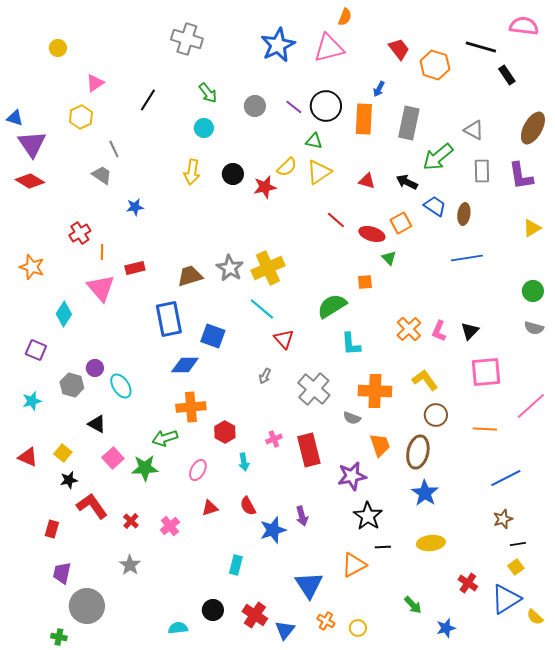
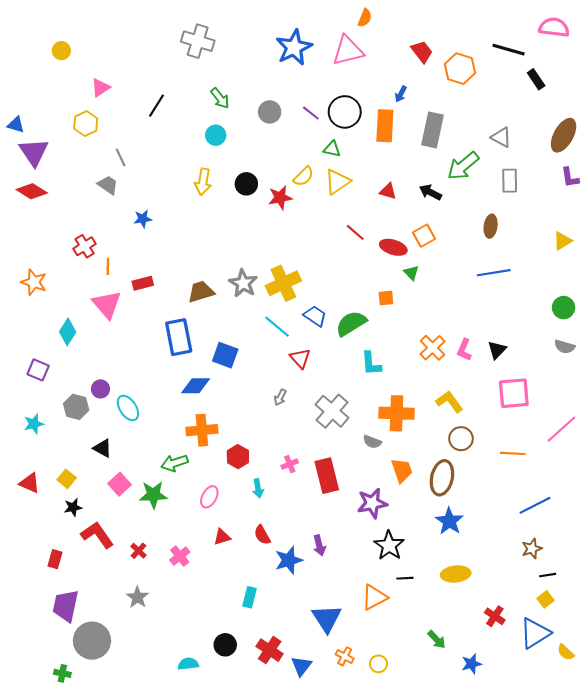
purple L-shape: (521, 176) -> (570, 178), moved, size x0.7
blue trapezoid: (435, 206) -> (315, 316), moved
purple trapezoid: (62, 573) -> (66, 606), size x1.4

